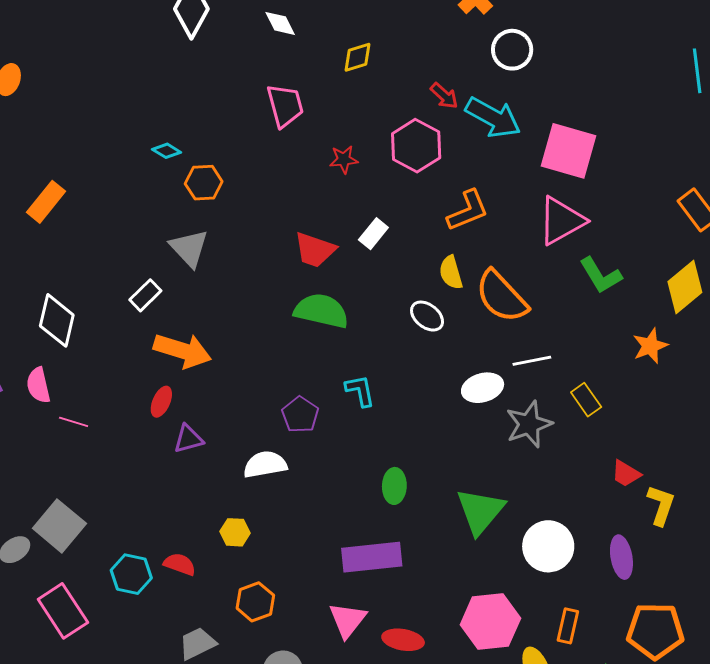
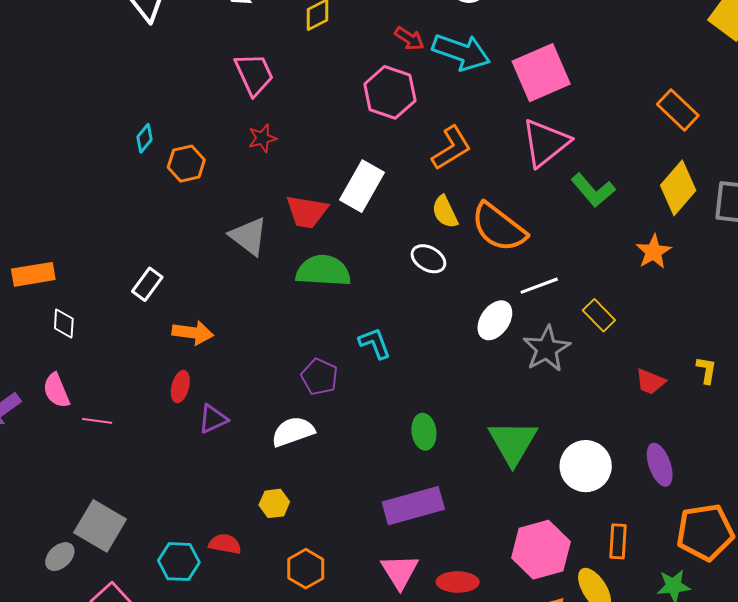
cyan diamond: (167, 151) -> (144, 138), turned -72
pink square: (569, 151) -> (541, 73), turned -30
red star: (344, 159) -> (262, 138), moved
orange rectangle: (46, 202) -> (33, 274), moved, turned 51
white rectangle: (373, 234) -> (362, 186), size x1.6
gray triangle: (189, 248) -> (249, 236), moved
white diamond: (57, 320) -> (64, 324), size x0.6
orange arrow: (182, 351) -> (193, 333), size x0.7
white ellipse: (483, 388) -> (495, 320), turned -30
yellow L-shape: (661, 505) -> (706, 370), moved, size x0.7

